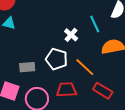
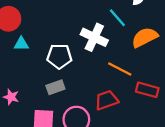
white cross: (71, 35) -> (94, 37), size x1.6
white pentagon: (57, 59) -> (59, 56), moved

